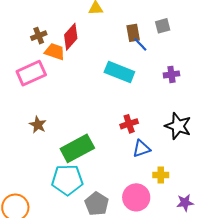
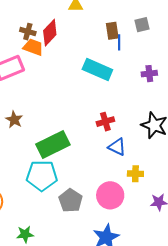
brown cross: (39, 36) -> (28, 32), moved, turned 35
blue line: (140, 44) -> (119, 42), turned 42
blue triangle: (141, 149) -> (117, 147), turned 42

